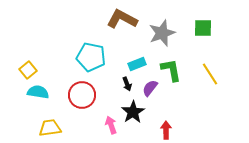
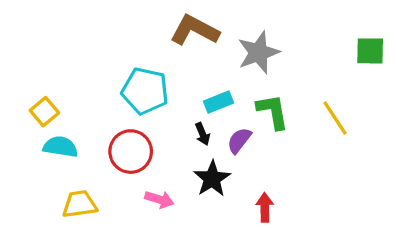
green square: (203, 28) -> (370, 51), moved
pink arrow: (111, 125) -> (159, 199), moved, turned 126

